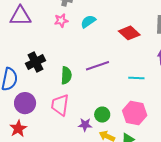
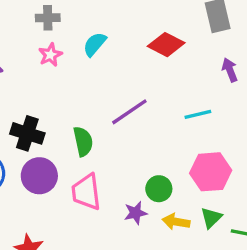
black cross: (36, 62) -> (27, 133), turned -30
purple circle: (25, 103) -> (39, 176), moved

